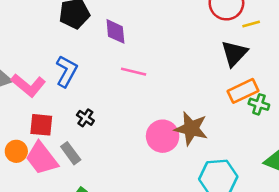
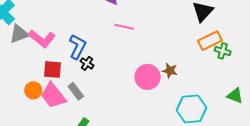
blue L-shape: (66, 71) -> (77, 47), moved
brown star: (191, 129) -> (170, 71), size x0.6

